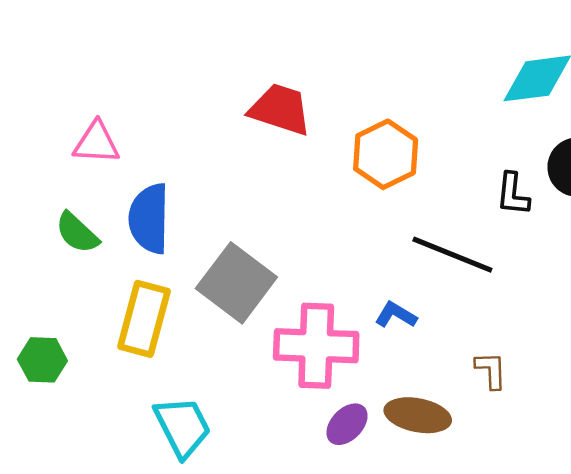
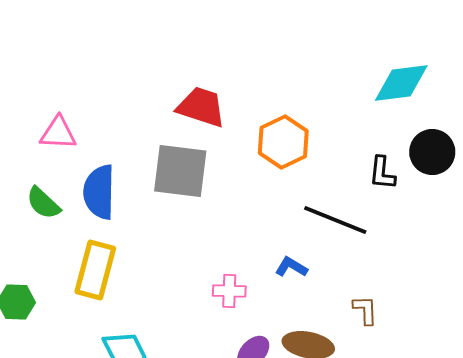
gray square: (236, 283) -> (180, 171), moved, turned -30
pink cross: (316, 346) -> (229, 291), size x0.5

